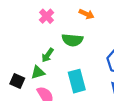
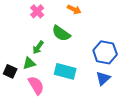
green semicircle: (72, 40) -> (61, 33), turned 30
cyan rectangle: (77, 81) -> (65, 71), turned -60

